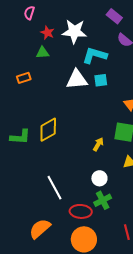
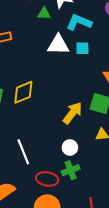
green triangle: (43, 53) -> (44, 13), moved
yellow arrow: (98, 144) -> (73, 113), size x1.6

